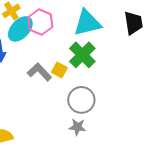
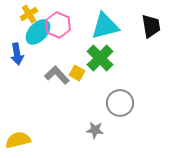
gray circle: (81, 100) -> (120, 103), moved

